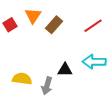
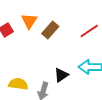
black triangle: (65, 70) -> (61, 75), turned -35

